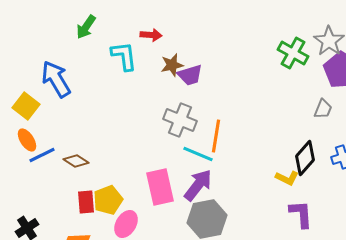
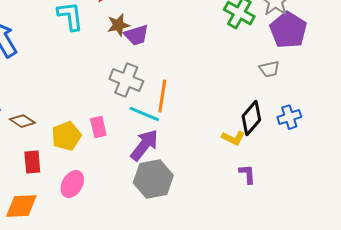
gray trapezoid: (323, 109) -> (269, 69), turned 55
pink rectangle: (160, 187) -> (98, 127), moved, size x0.6
yellow pentagon: (108, 200) -> (66, 136), moved
purple L-shape: (301, 214) -> (247, 174), size x0.7

